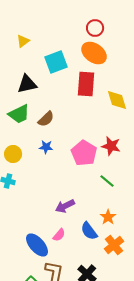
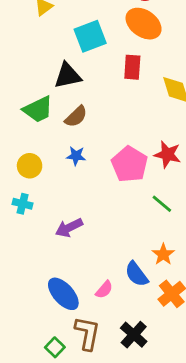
black triangle: (27, 84) -> (68, 76), moved
red rectangle: (86, 84) -> (132, 67), size x0.7
purple arrow: (65, 206) -> (69, 228), moved
pink semicircle: (59, 235) -> (104, 290), moved

